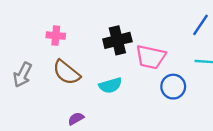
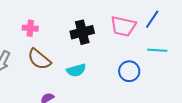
pink trapezoid: (151, 57) -> (123, 26), moved

